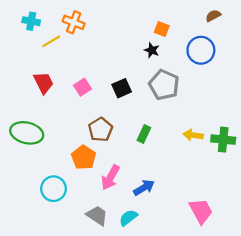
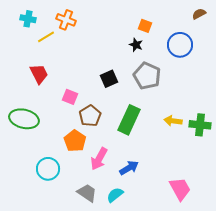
brown semicircle: (213, 16) -> (199, 14), moved
pink square: (83, 87) -> (70, 97), moved, turned -35
green rectangle: (144, 134) -> (129, 120), size x1.8

